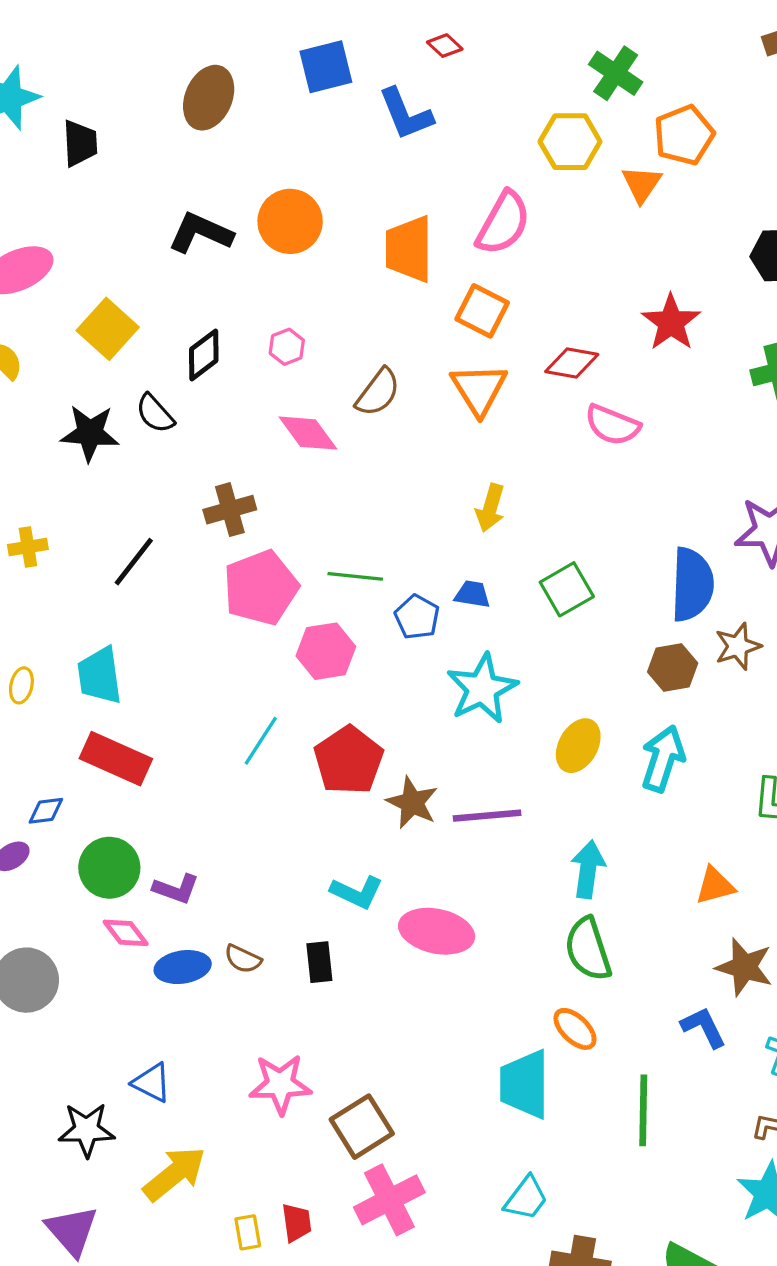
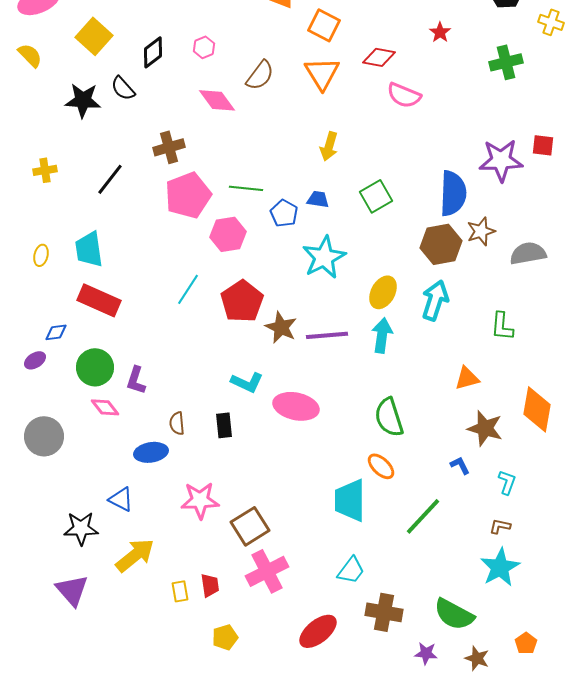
red star: (671, 322) -> (440, 32), size x0.6
brown hexagon: (673, 667) -> (441, 244), size x1.4
cyan arrow: (588, 869) -> (382, 335), moved
purple L-shape: (176, 889) -> (136, 380), turned 88
brown semicircle: (243, 959) -> (177, 423), turned 60
blue ellipse: (183, 967) -> (151, 452), moved
blue L-shape: (704, 1027) -> (460, 465), size x0.7
green line: (643, 1110) -> (423, 516), turned 42

